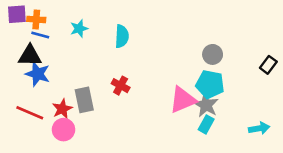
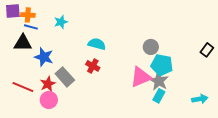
cyan semicircle: (122, 36) -> (97, 44), moved, turned -78
gray circle: (213, 54) -> (151, 47), moved
blue star: (38, 74) -> (44, 57), moved
gray rectangle: (84, 100) -> (65, 77), turned -30

